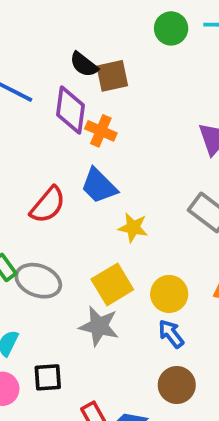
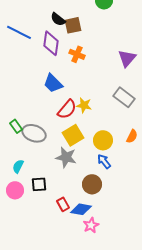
orange cross: (101, 131) -> (77, 54), moved
blue trapezoid: (99, 186) -> (53, 83), moved
red semicircle: (48, 205) -> (67, 109), moved
brown circle: (177, 385) -> (92, 184), moved

